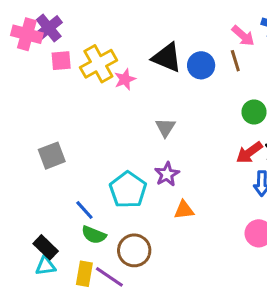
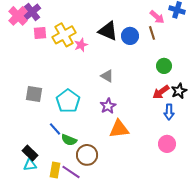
pink cross: (27, 34) -> (18, 16), turned 30
gray triangle: (165, 128) -> (107, 76), turned -32
gray square: (52, 156) -> (34, 94), turned 30
cyan pentagon: (128, 190) -> (68, 101), moved
orange triangle: (184, 210) -> (119, 129), size x1.5
green semicircle: (94, 235) -> (69, 140), moved

